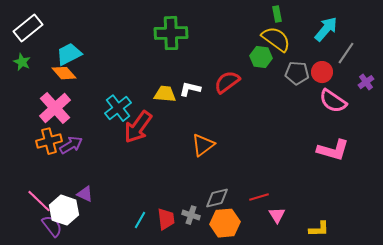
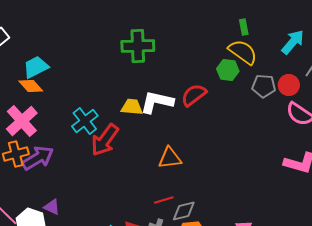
white L-shape: (190, 89) -> (157, 102), size x1.6
purple arrow: (71, 145) -> (38, 158), size x1.4
orange triangle: (203, 145) -> (170, 158), turned 30
red line: (259, 197) -> (164, 200), moved

